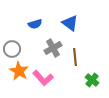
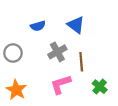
orange star: (19, 71) -> (16, 90), moved
pink L-shape: (43, 78) -> (61, 84), moved, turned 115

